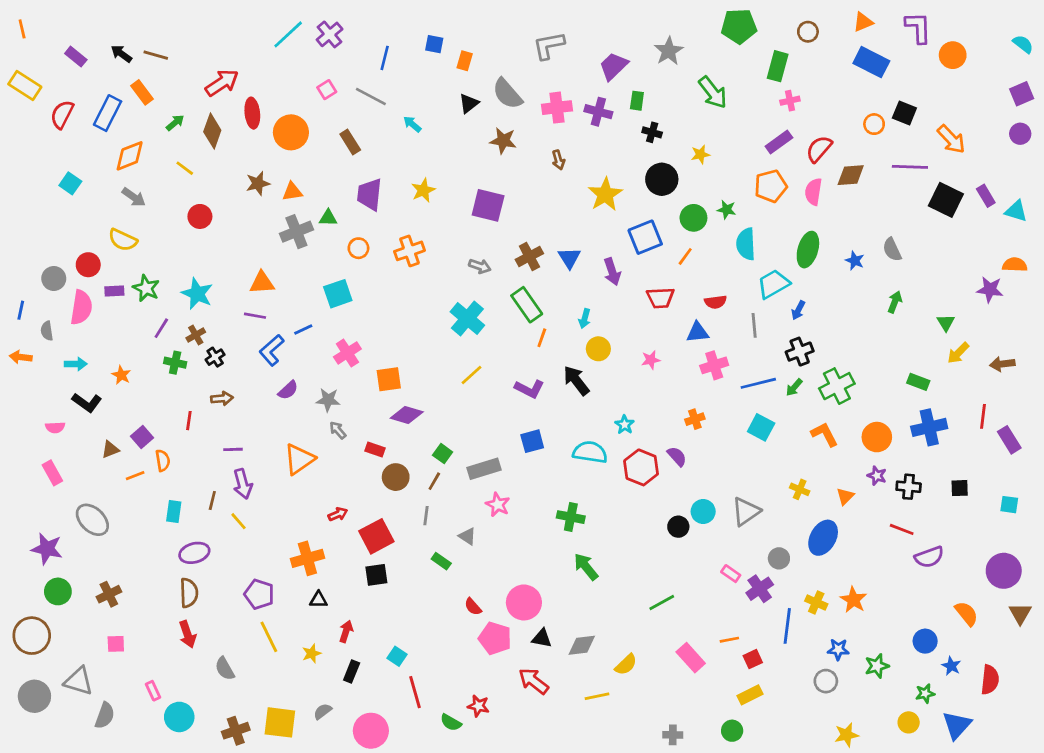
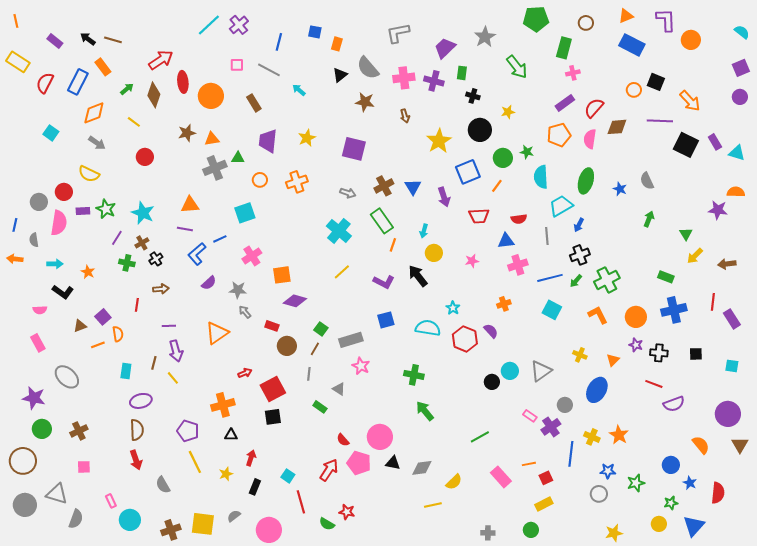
pink square: (327, 90) -> (237, 65), turned 32
red arrow: (534, 681) -> (329, 470), moved, turned 85

